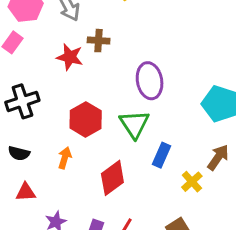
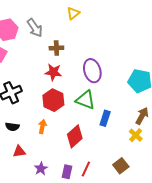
red star: (70, 57) -> (53, 72), moved
green triangle: (134, 124) -> (85, 100), turned -30
yellow cross: (192, 182) -> (136, 135), moved

